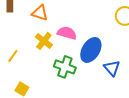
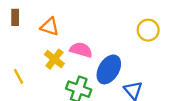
yellow line: (13, 56) -> (19, 76), turned -64

